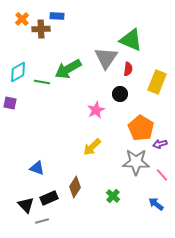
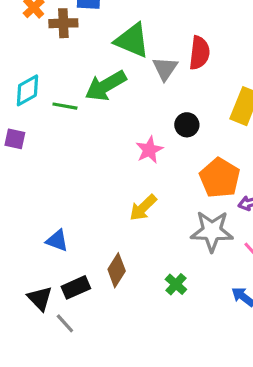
green triangle: (131, 40) -> (132, 40), moved
gray triangle: (106, 58) -> (165, 69), size x0.7
red semicircle: (128, 69) -> (199, 53), moved, size x1.5
gray line: (42, 221) -> (65, 323), turned 64

